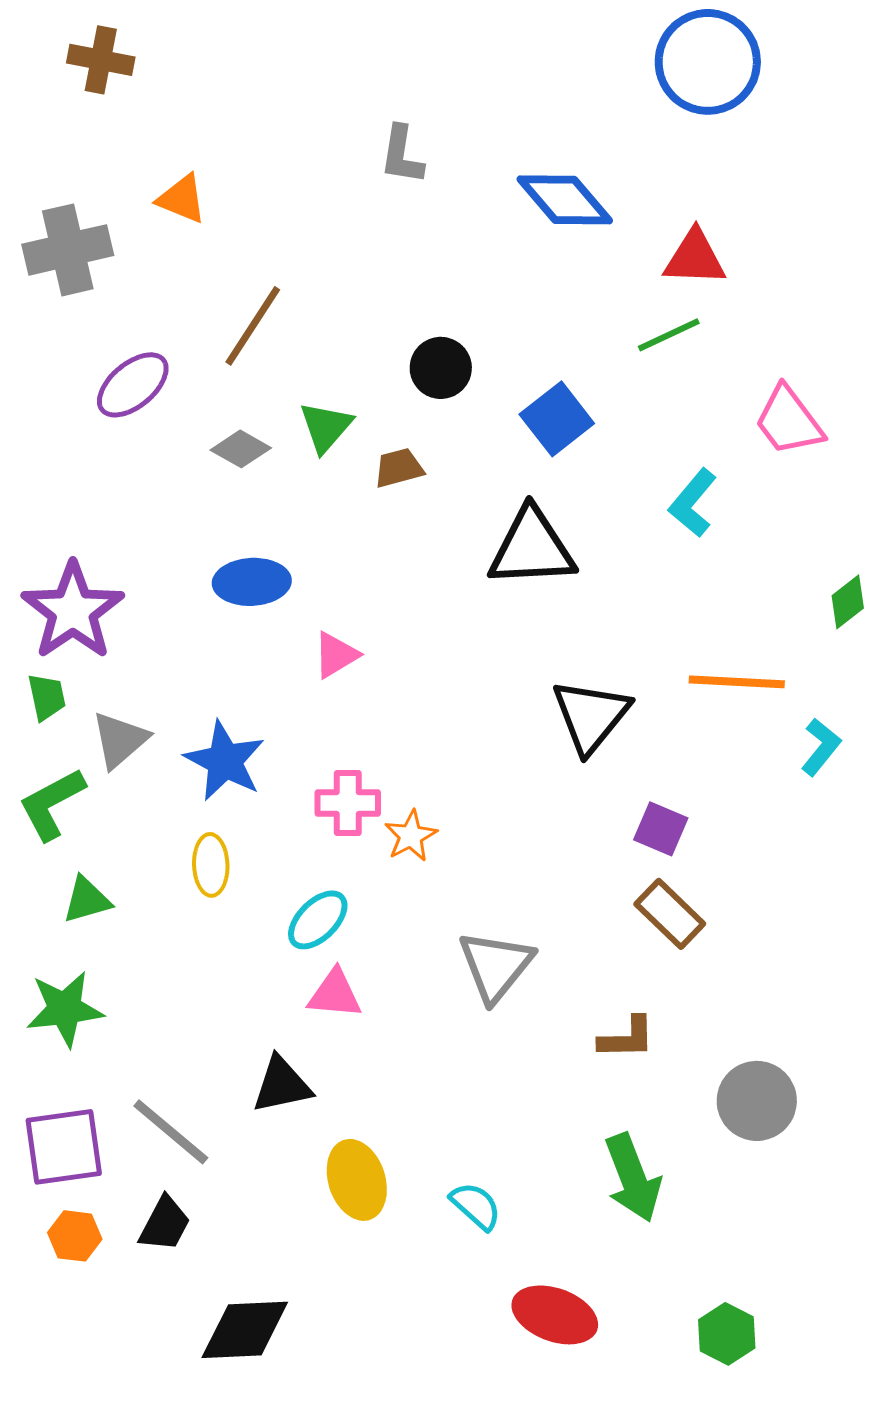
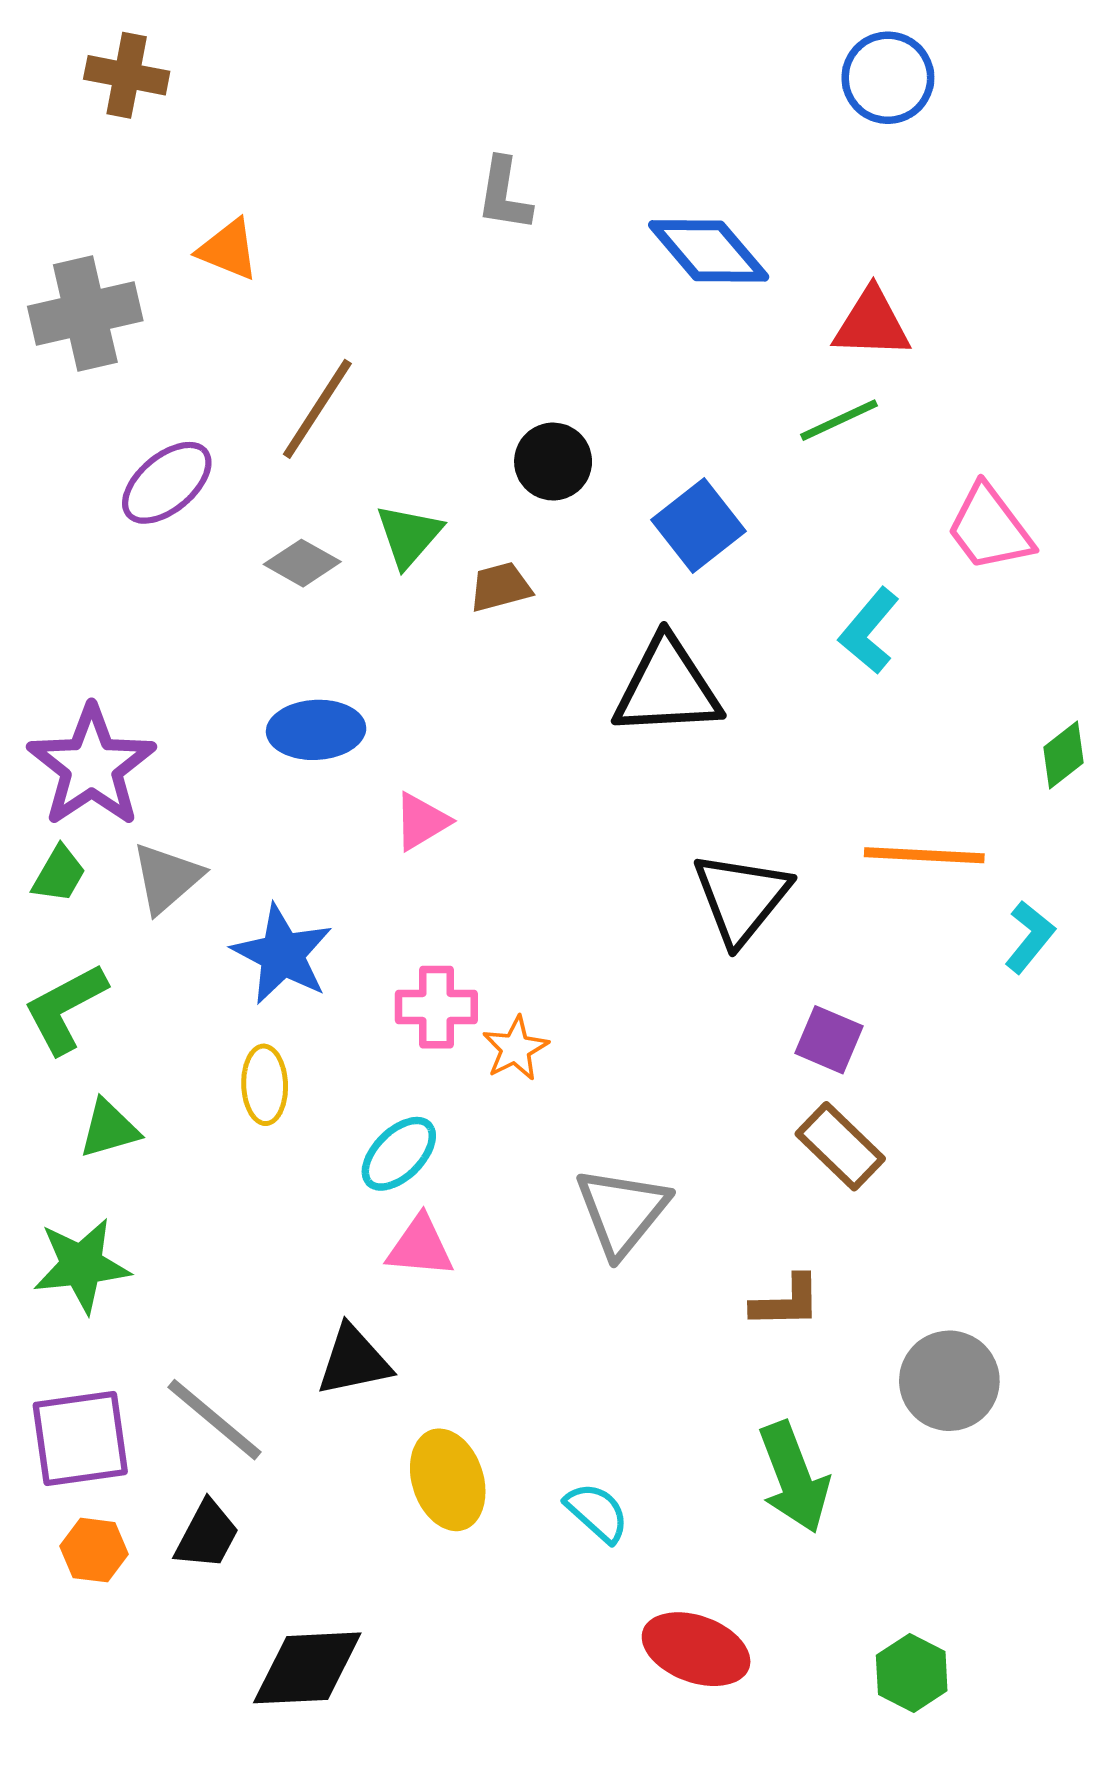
blue circle: (708, 62) -> (888, 78), size x0.7
green trapezoid: (47, 697) -> (59, 874), turned 42
gray triangle: (120, 740) -> (167, 878), moved

